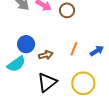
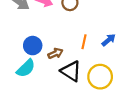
black triangle: (47, 82) -> (71, 71), moved, turned -40

